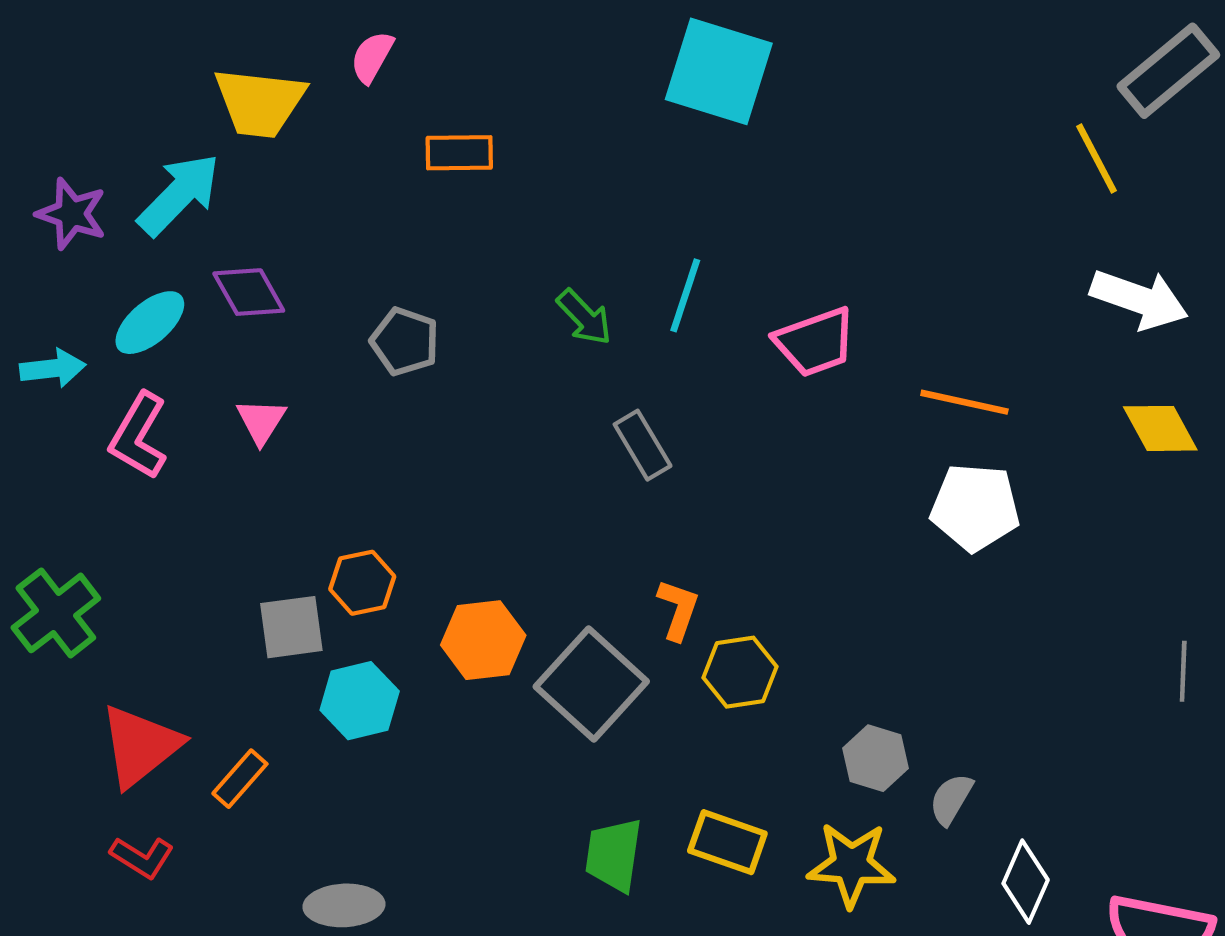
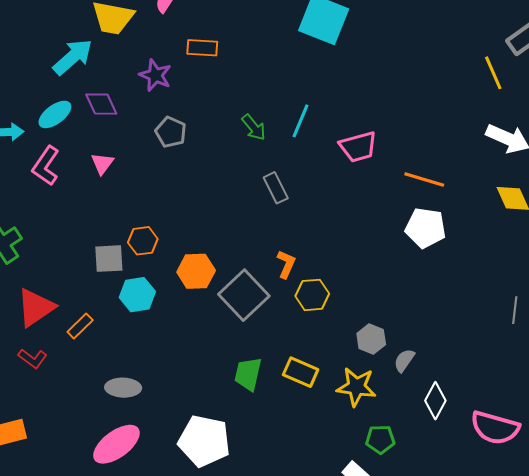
purple star: (72, 214) -> (155, 75), moved

